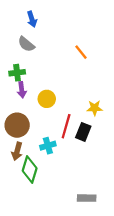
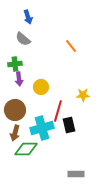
black rectangle: (83, 132) -> (69, 125), moved, turned -35
cyan cross: (48, 146) -> (42, 128), size x1.6
green diamond: (30, 170) -> (26, 149), turned 75

